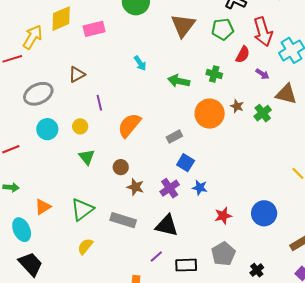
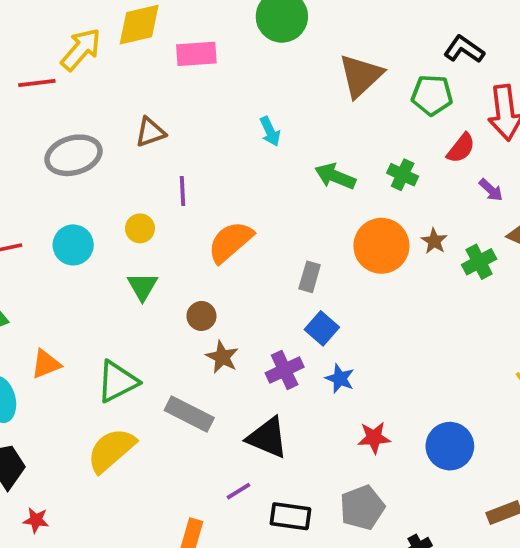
cyan circle: (47, 129) -> (73, 245), moved
gray rectangle: (174, 137) -> (310, 277), turned -56
yellow semicircle: (85, 246) -> (111, 450), size x1.6

